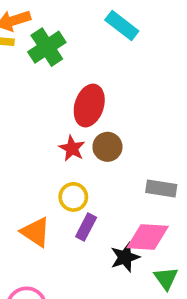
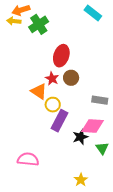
cyan rectangle: (122, 25) -> (93, 13), moved
purple rectangle: (86, 227) -> (60, 121), size x1.5
orange triangle: (36, 232) -> (39, 91), moved

